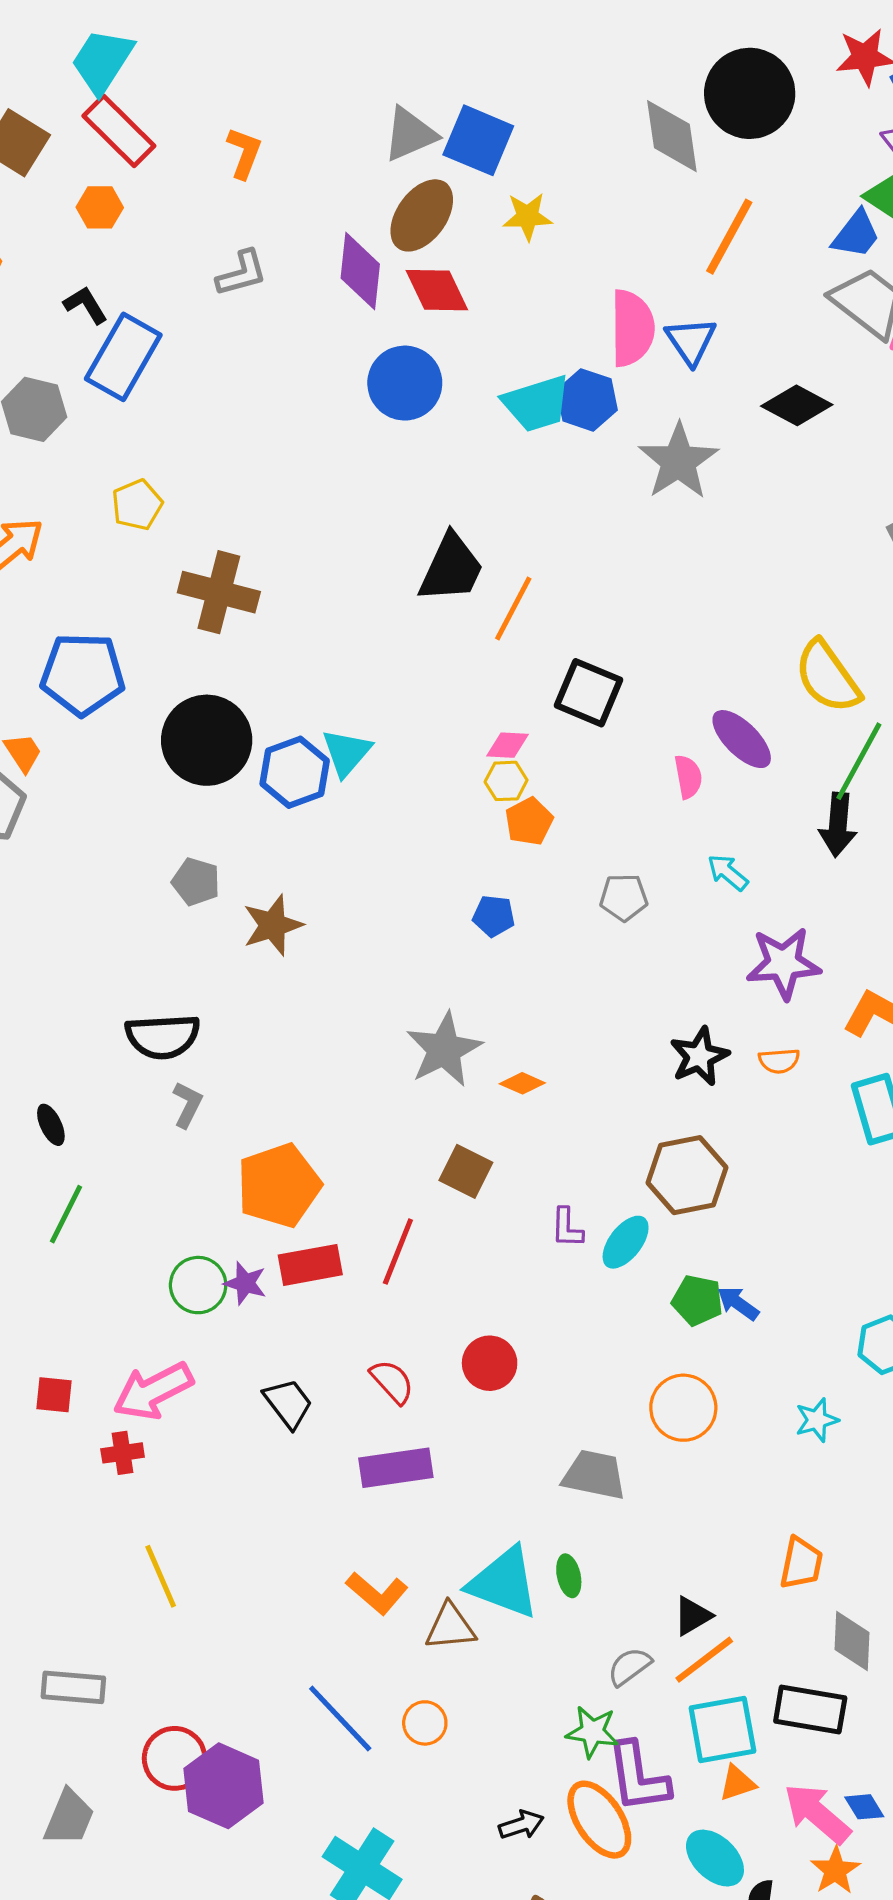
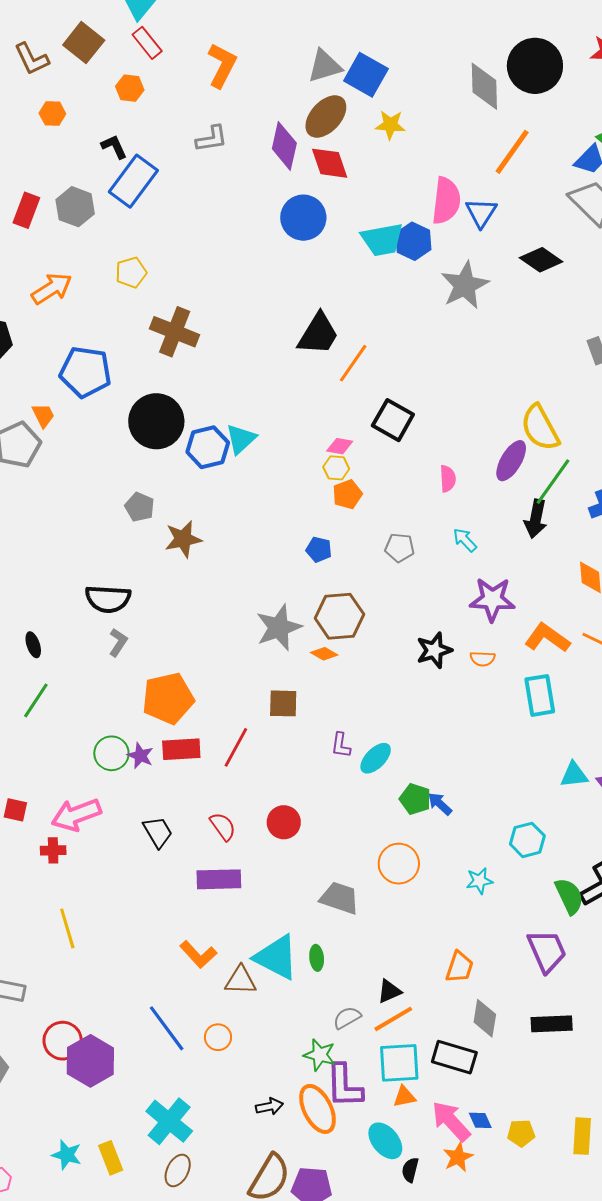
red rectangle: (119, 131) -> (147, 43), size x0.7
orange L-shape: (244, 153) -> (222, 65), size x1.4
purple ellipse: (742, 739) -> (511, 461), moved, turned 69
brown square: (466, 1171) -> (283, 703), turned -32
brown hexagon: (687, 1175) -> (339, 616), moved

